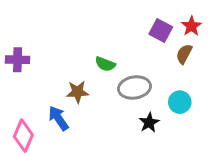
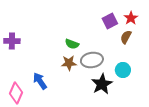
purple square: (161, 30) -> (110, 21), turned 35
brown star: (77, 92) -> (69, 63), moved
black star: (149, 123) -> (102, 84), size x1.5

